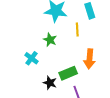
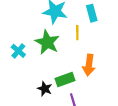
green star: (50, 40) -> (47, 42), size x1.6
cyan cross: (31, 58) -> (18, 51), moved

